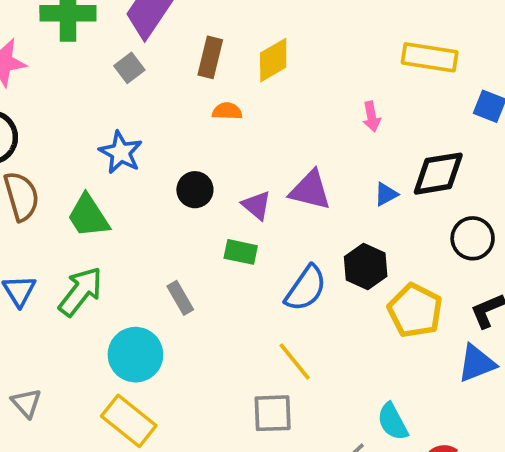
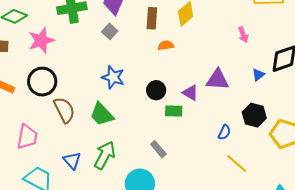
green rectangle: (241, 252) -> (174, 111), moved
blue semicircle: (306, 288) -> (224, 132), size x0.6
yellow line: (295, 362) -> (237, 163), moved

